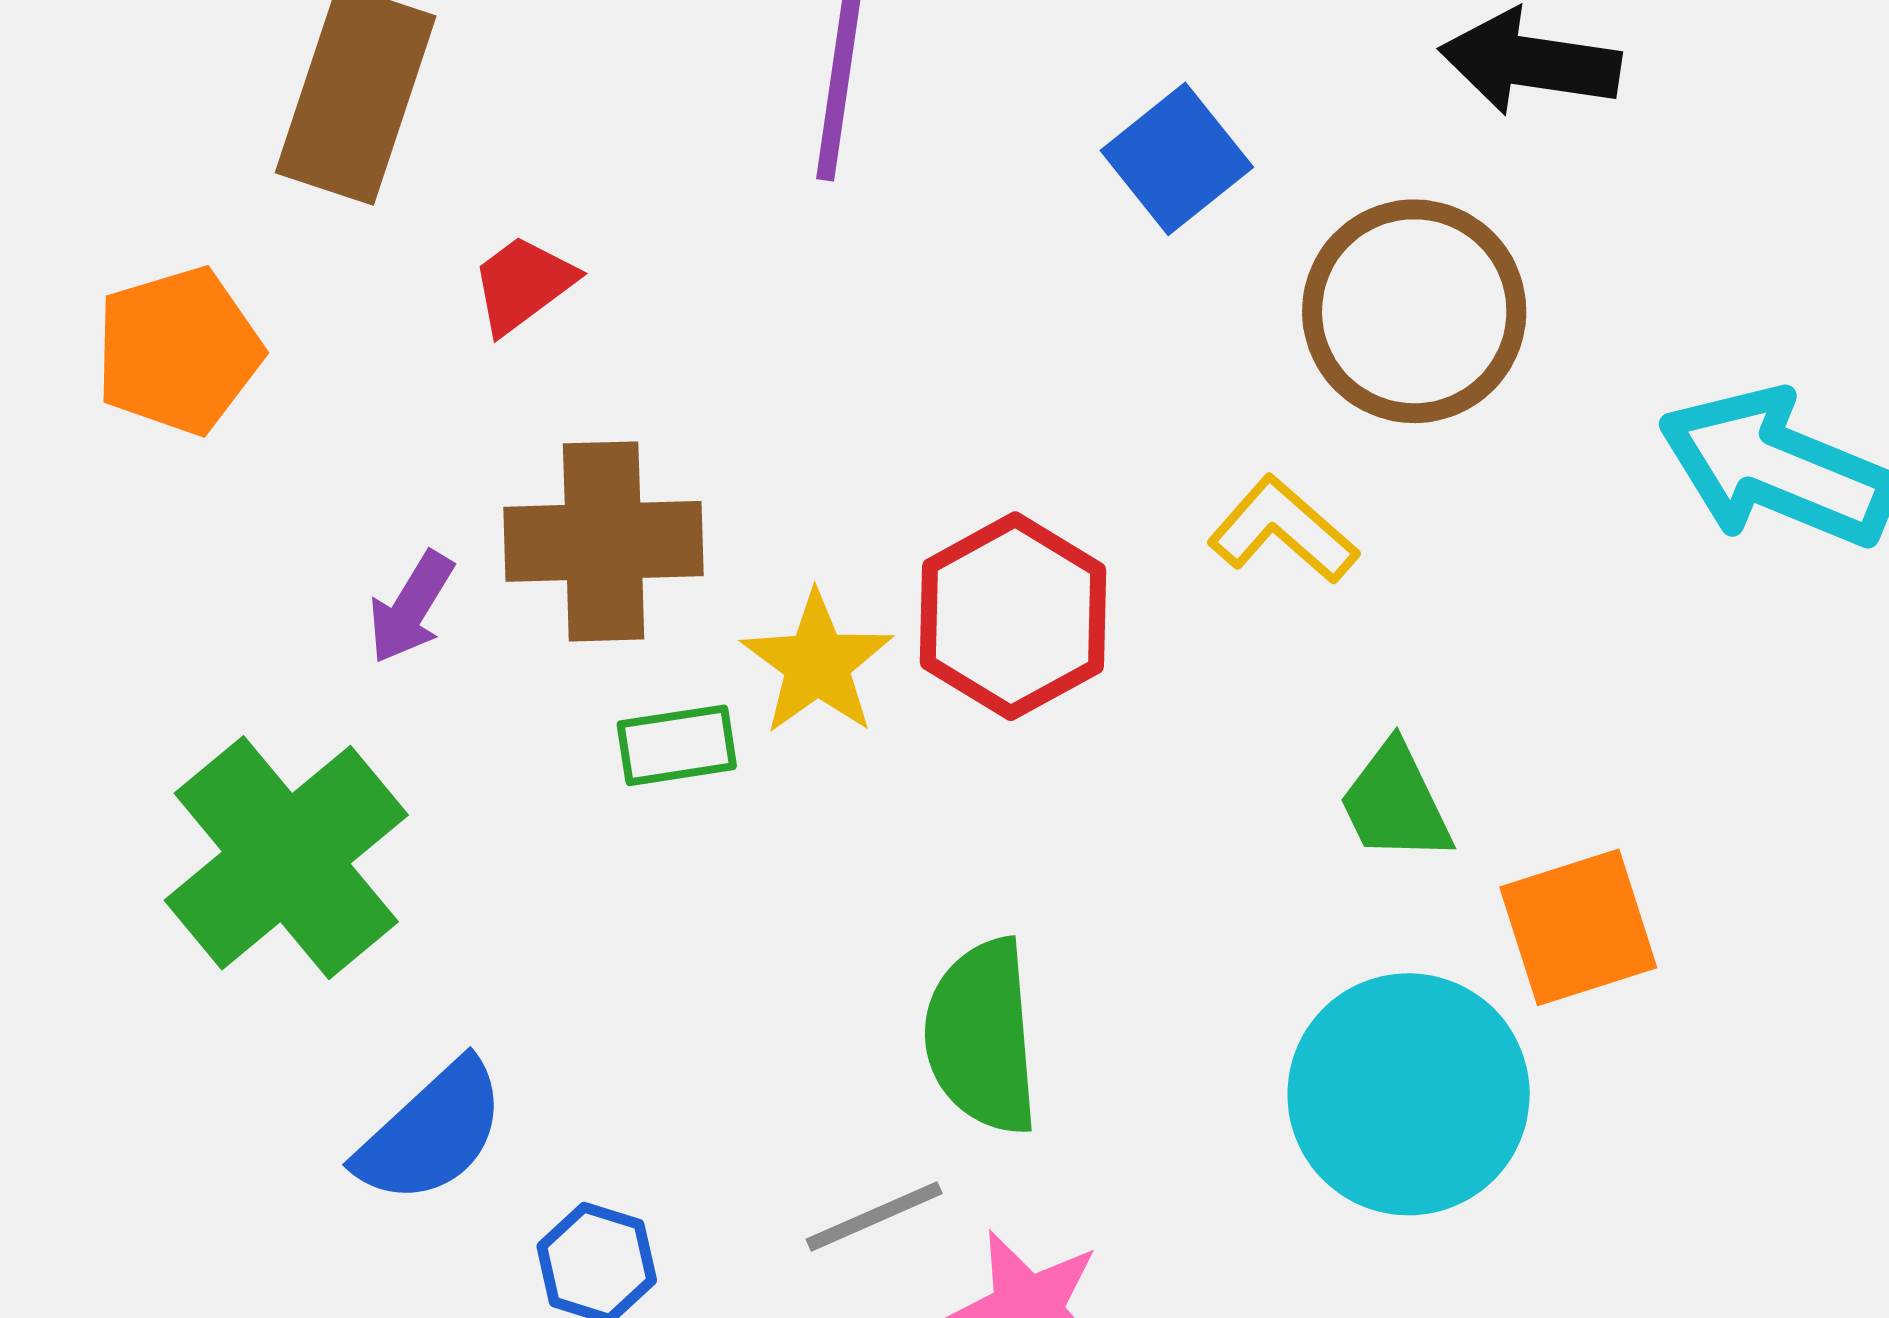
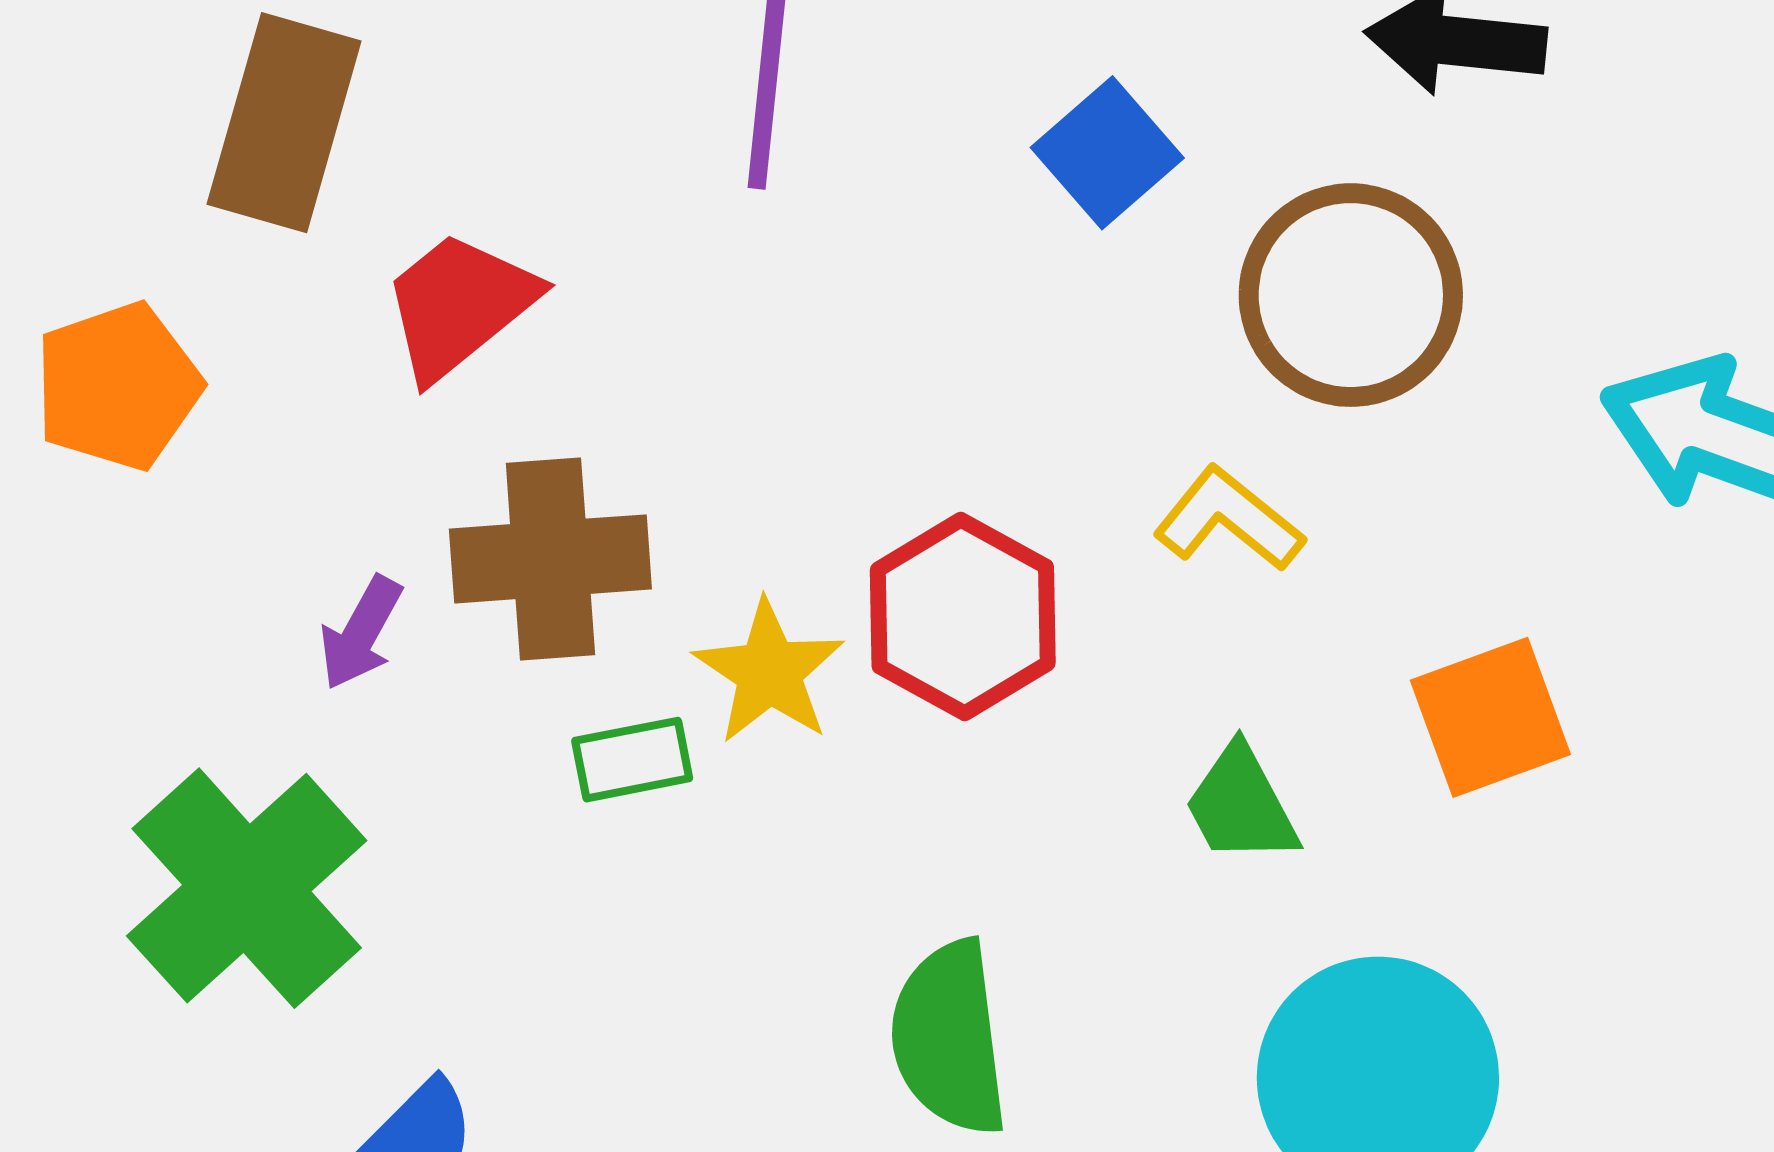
red trapezoid: (523, 284) -> (459, 305), size x1.5
green trapezoid: (1395, 803) -> (1241, 805), moved
orange square: (1578, 927) -> (1490, 717), moved

